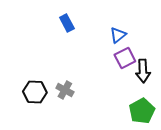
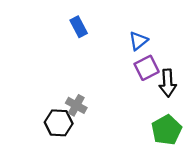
black hexagon: (35, 92) -> (59, 123), moved

